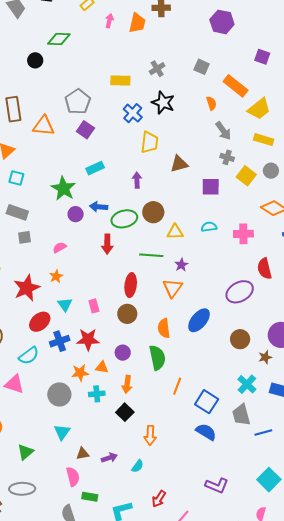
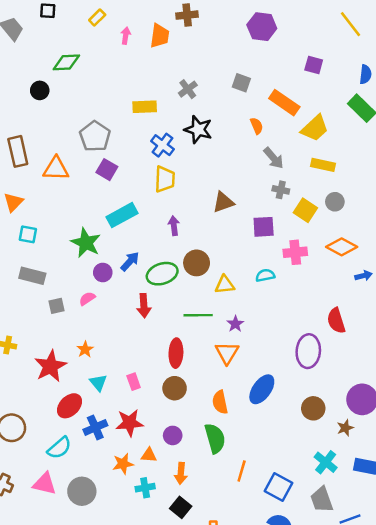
yellow trapezoid: (149, 142) -> (165, 179), moved
cyan rectangle: (95, 168) -> (122, 215), size x1.4
blue arrow: (99, 207) -> (130, 261), turned 132
pink cross: (243, 234) -> (295, 252), moved
gray square: (24, 237) -> (57, 306), moved
pink semicircle: (60, 247) -> (87, 299), moved
purple ellipse: (240, 292) -> (308, 351), turned -52
gray circle: (59, 394) -> (82, 491), moved

